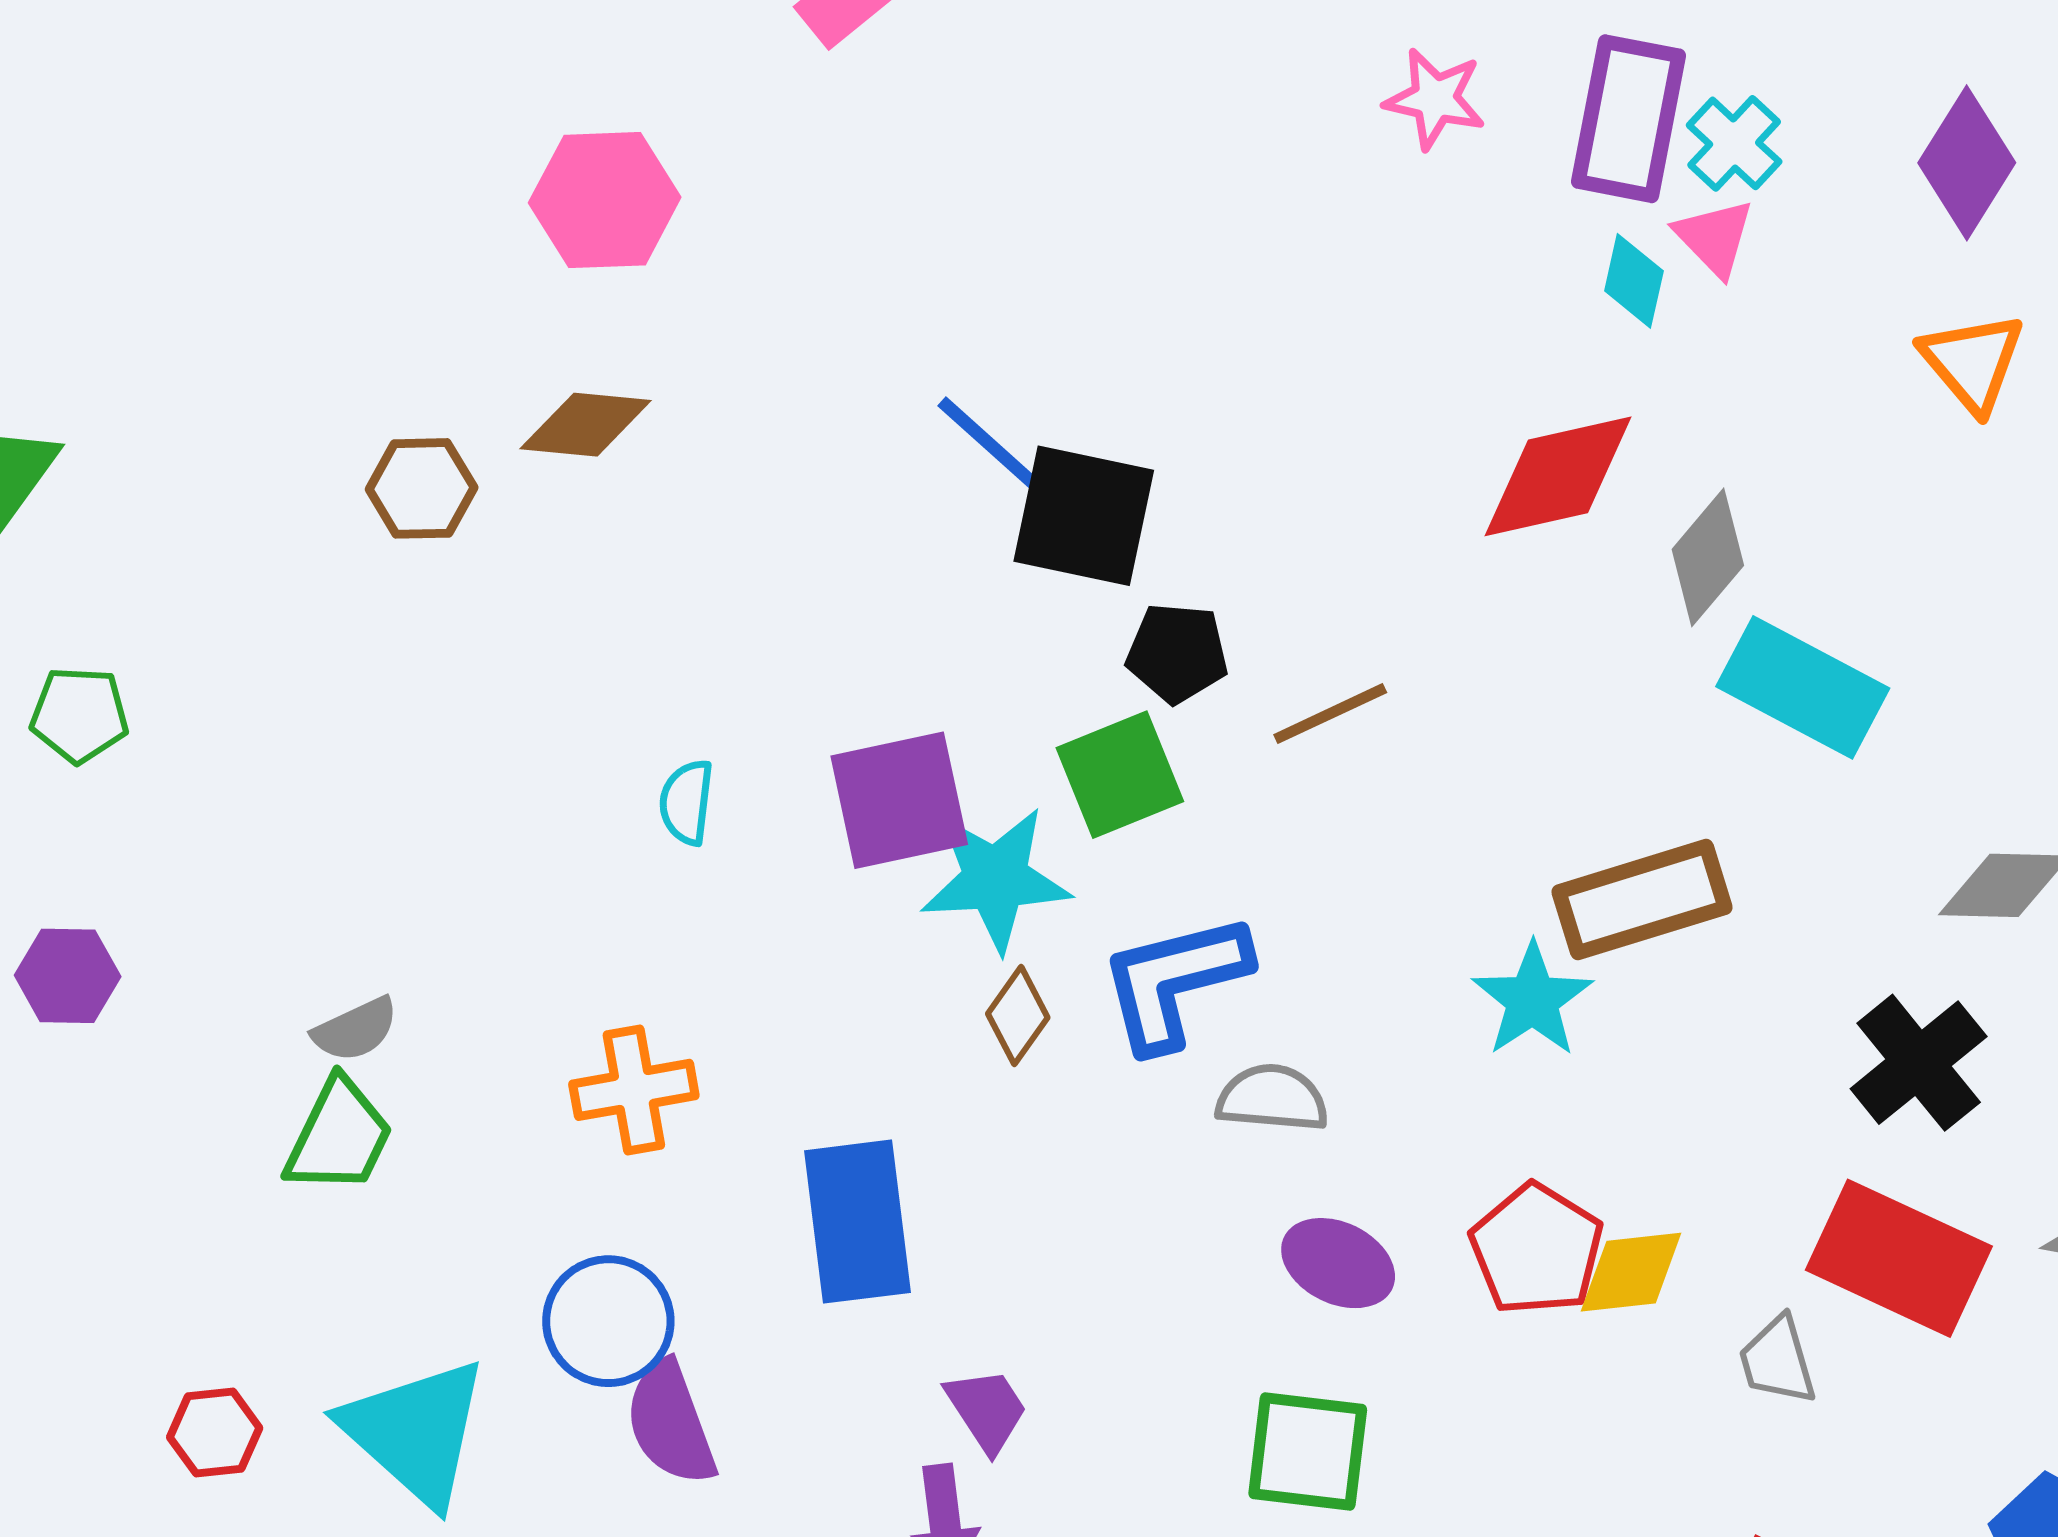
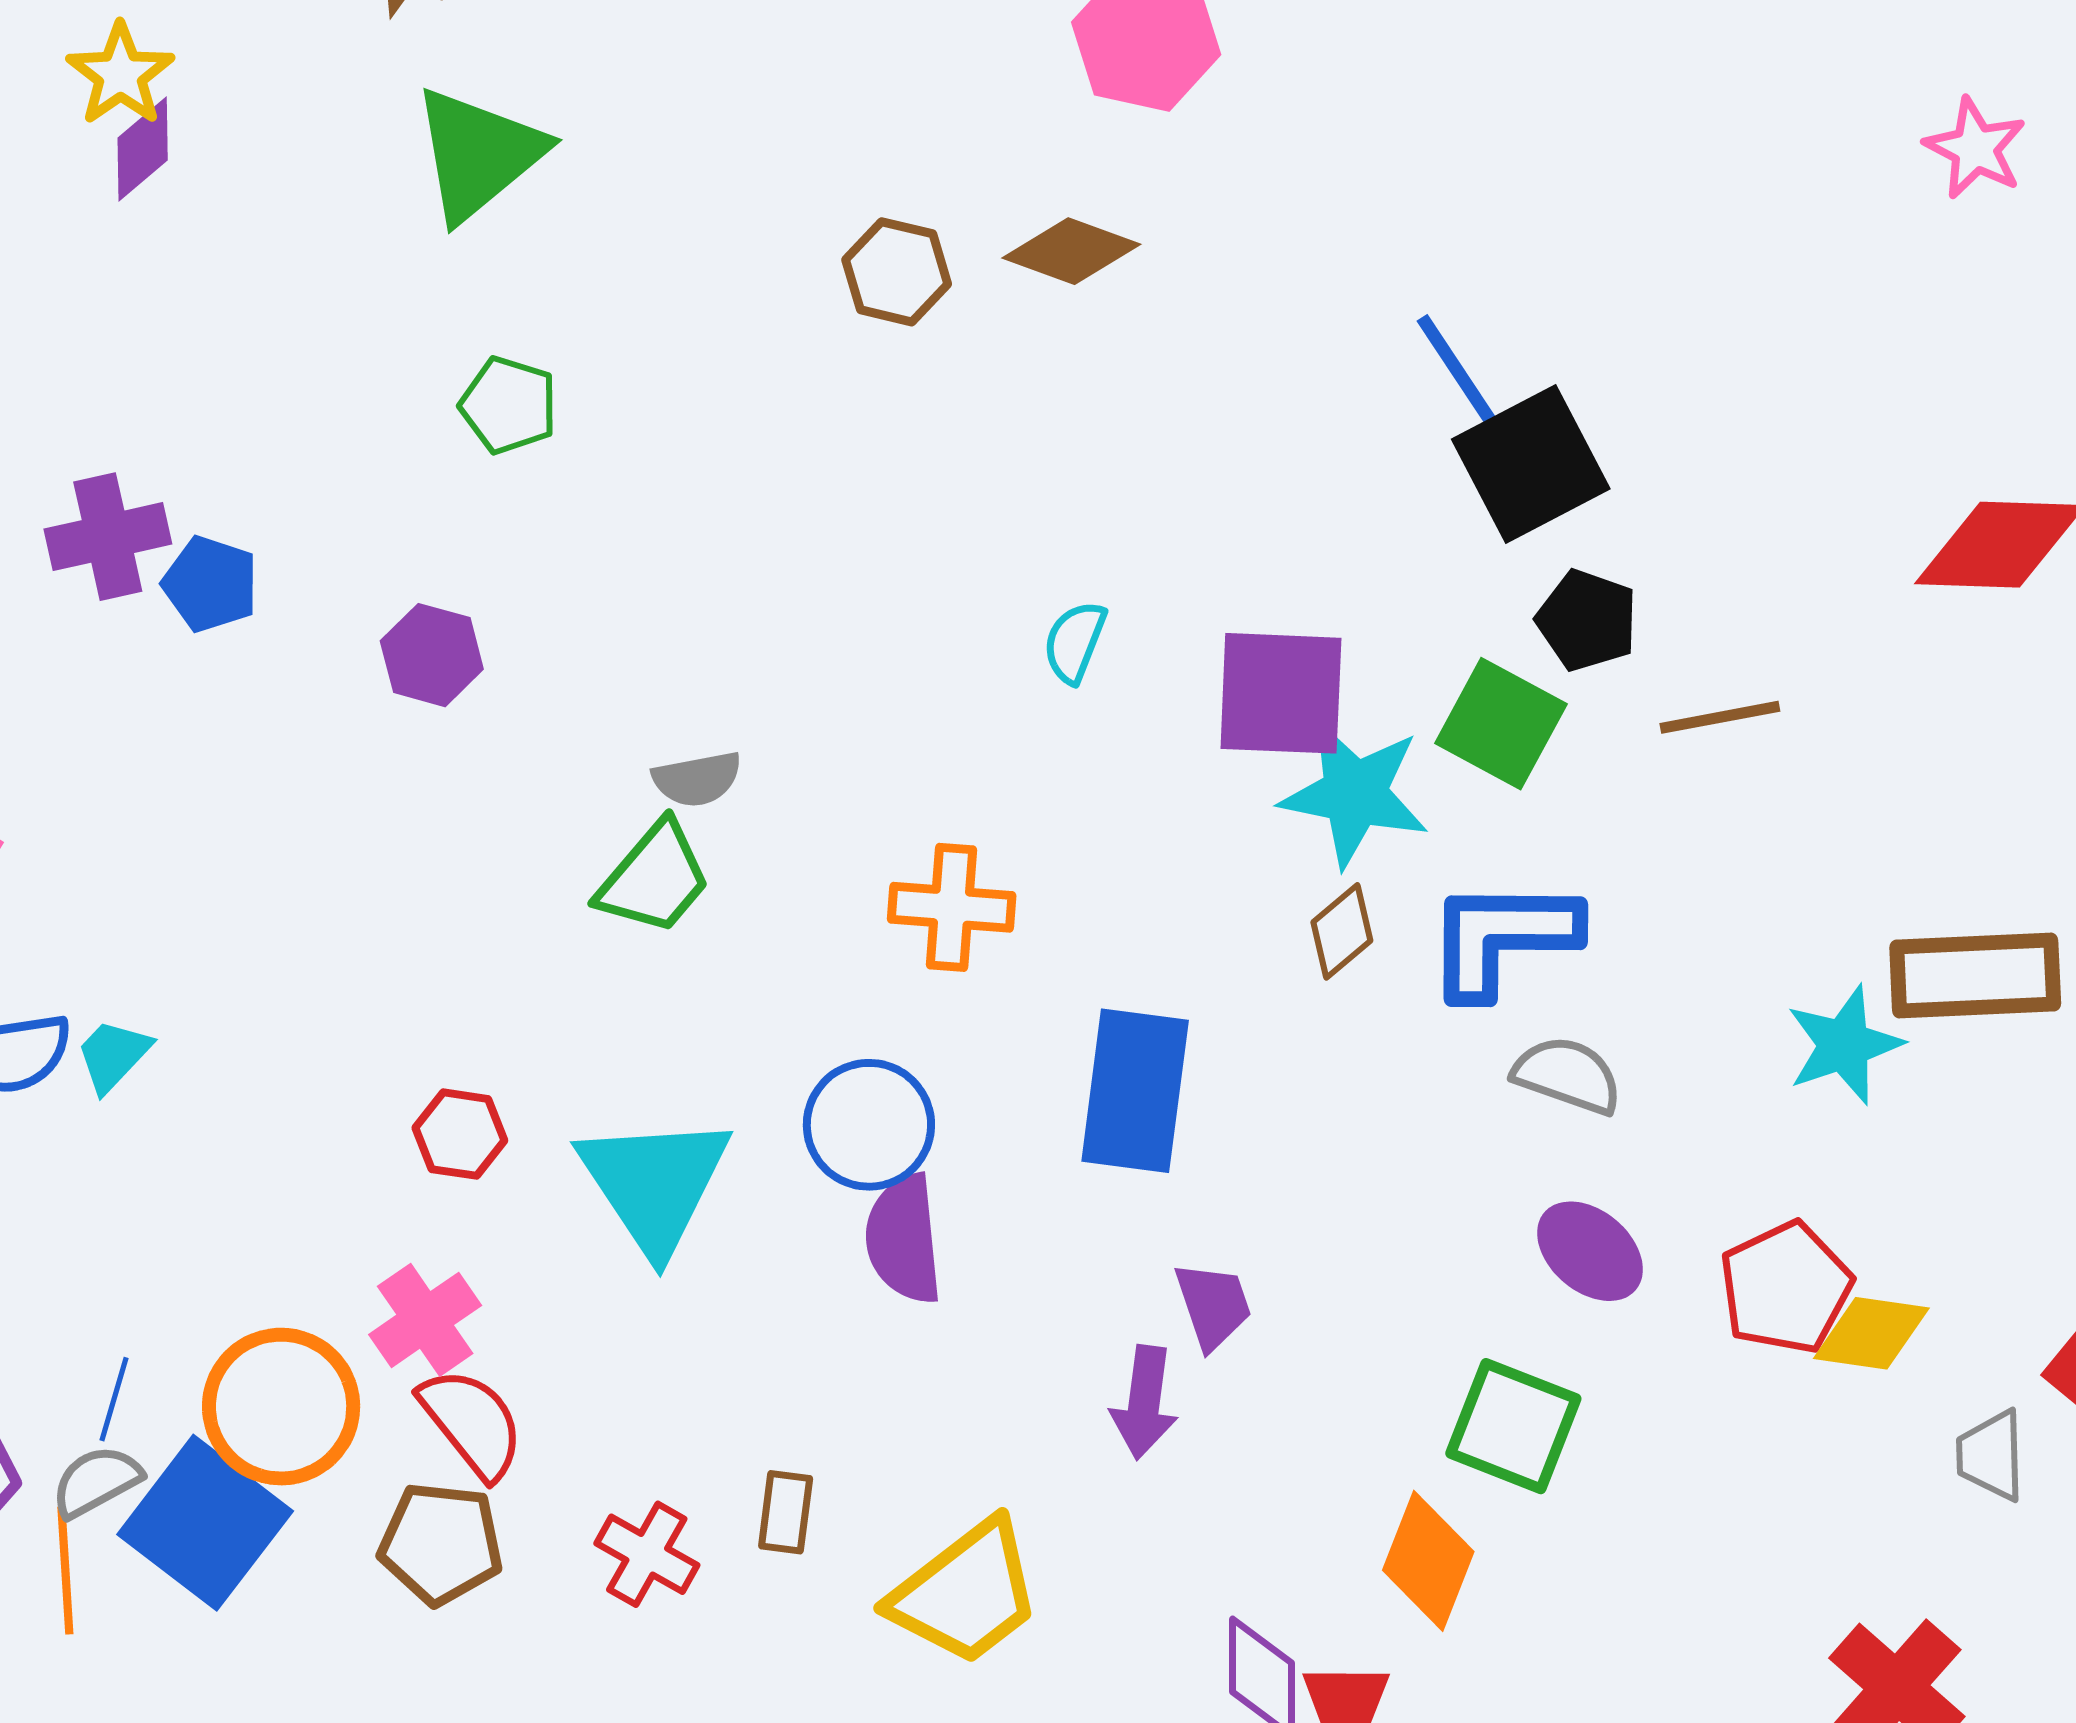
black square: (1084, 516) -> (1531, 464), turned 36
green square: (1120, 775) -> (1501, 724), turned 36

